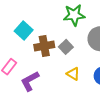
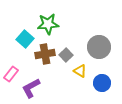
green star: (74, 15) -> (48, 24), moved
yellow triangle: (73, 74) -> (80, 71), moved

